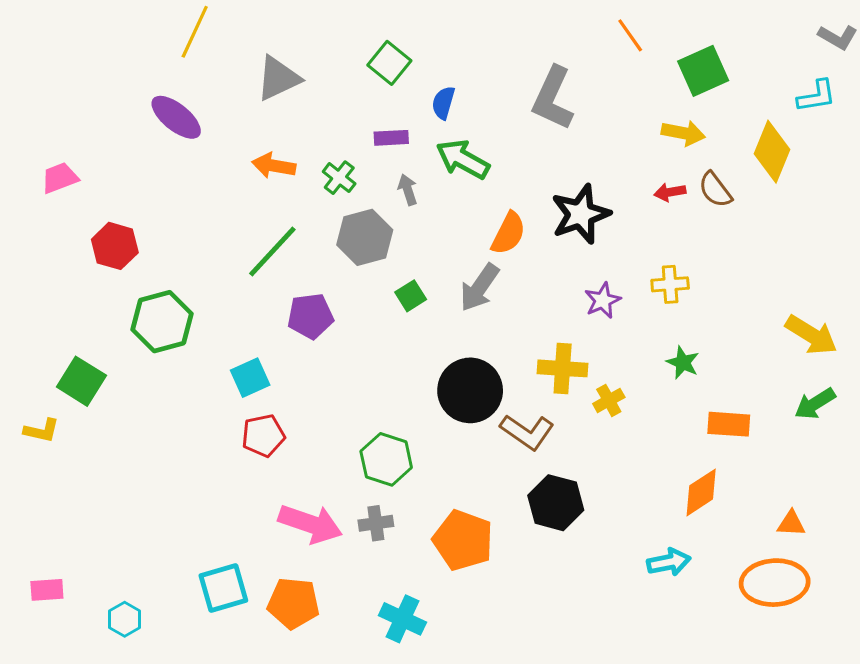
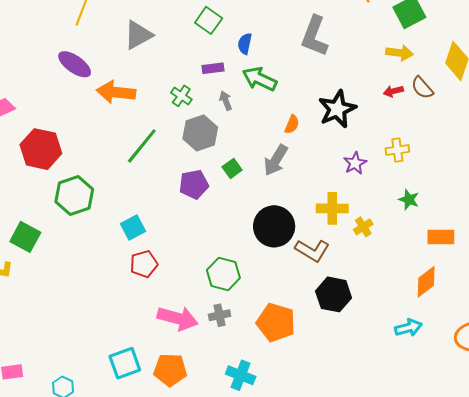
orange arrow: (274, 166) -> (116, 92), moved, size x1.4
orange semicircle: (508, 233) -> (292, 124), size x0.7
red hexagon: (115, 246) -> (41, 149), size x1.4
purple pentagon: (310, 316) -> (194, 184), moved

